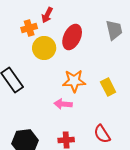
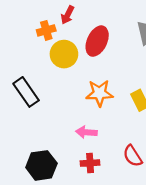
pink arrow: (63, 104) -> (86, 132), moved

